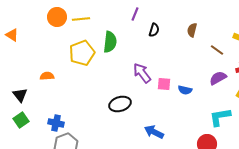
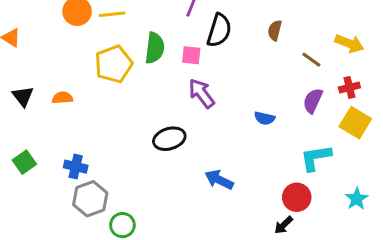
black semicircle: (154, 30) -> (219, 30), size x1.6
purple semicircle: (218, 78) -> (313, 101), turned -36
pink square: (164, 84) -> (191, 55), moved
black triangle: (20, 95) -> (23, 96), moved

